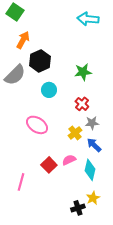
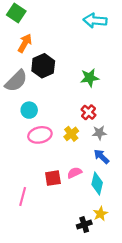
cyan circle: (49, 90) -> (29, 110), moved
pink ellipse: (37, 125) -> (40, 135), turned -45
yellow cross: (75, 133) -> (71, 134), moved
red square: (49, 165) -> (53, 178), turned 35

